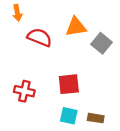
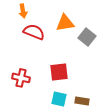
orange arrow: (17, 13) -> (23, 11), moved

